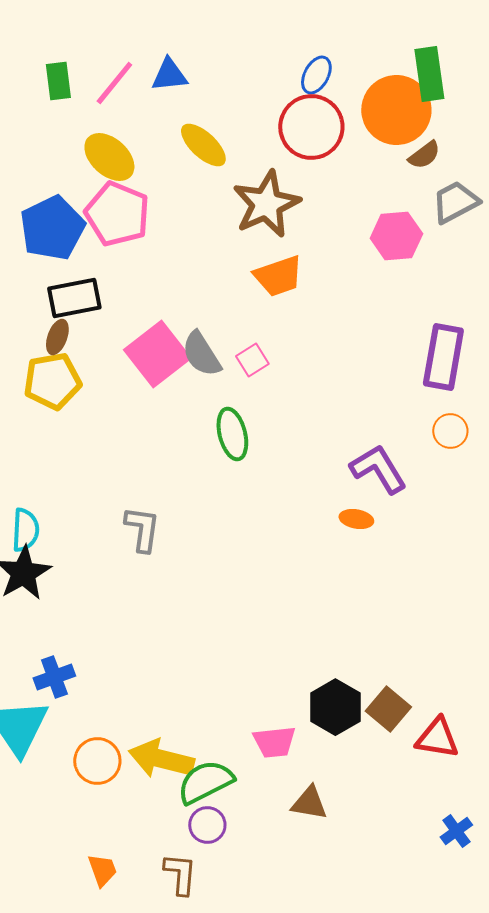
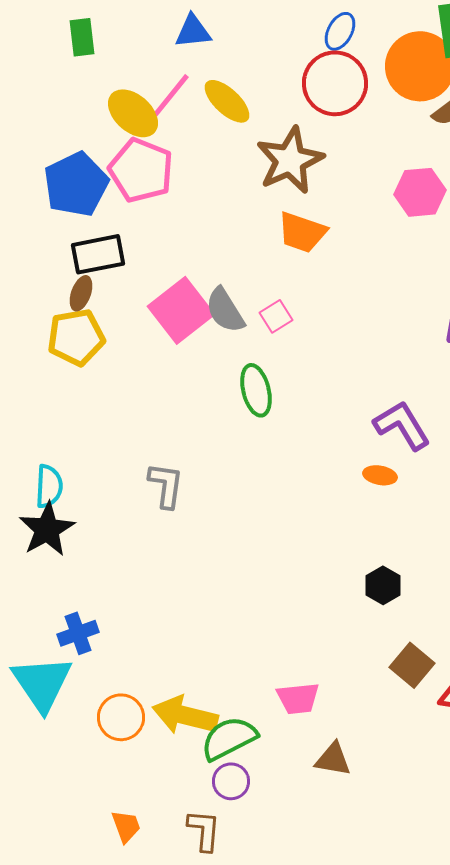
pink line: (114, 83) -> (171, 95), moved
orange trapezoid: (278, 276) -> (302, 232), turned 38
black hexagon: (335, 707) -> (383, 585), moved, size x0.7

